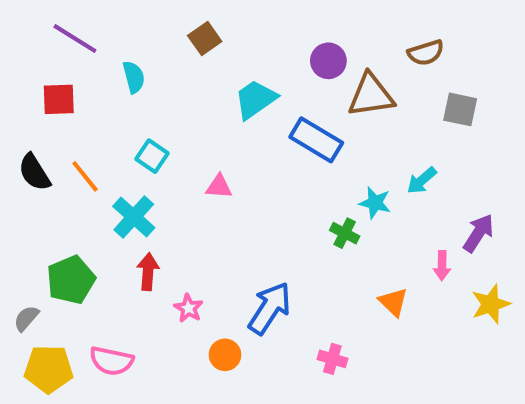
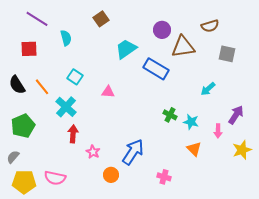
cyan star: (375, 203) -> (191, 122), moved
green pentagon: (71, 280) -> (23, 126), moved

